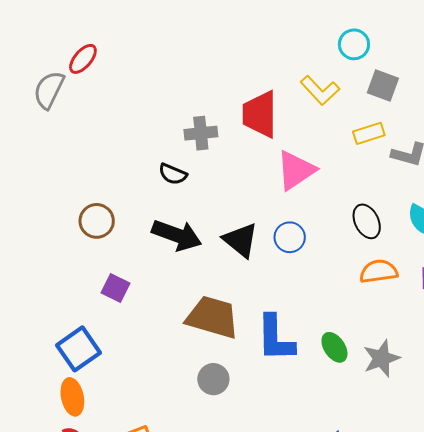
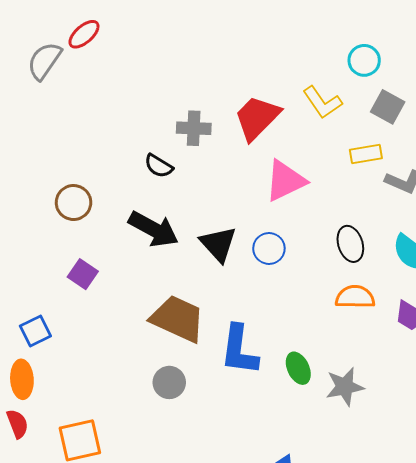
red trapezoid: (260, 114) -> (257, 118), turned 36
blue square: (78, 349) -> (35, 331), size x0.7

